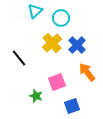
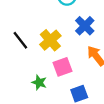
yellow cross: (52, 43) -> (50, 40), moved

